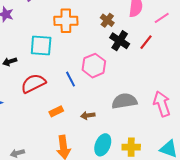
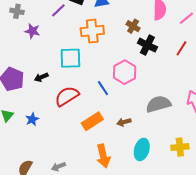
red line: (146, 42) -> (181, 48), moved
orange rectangle: (56, 111) -> (92, 121), size x1.5
yellow cross: (131, 147) -> (180, 147), moved

